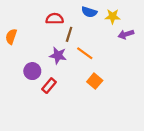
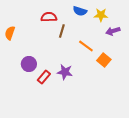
orange line: (85, 53) -> (86, 46), moved
purple star: (58, 55) -> (65, 72), moved
orange square: (95, 81) -> (104, 60), moved

